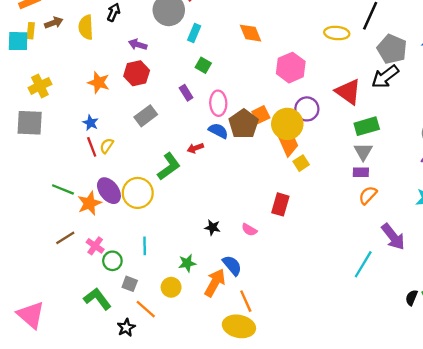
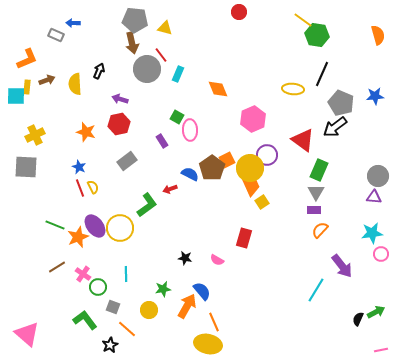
cyan rectangle: (194, 33) -> (178, 74), moved
pink ellipse: (218, 103) -> (190, 130), moved
green rectangle: (367, 126) -> (319, 170), turned -50
yellow semicircle: (107, 146) -> (93, 187), turned 120

